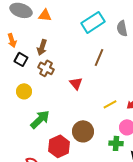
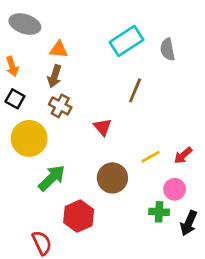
orange triangle: (45, 15) -> (59, 49), moved
black square: (21, 59) -> (15, 99), moved
yellow circle: (24, 91) -> (29, 138), size x1.6
brown circle: (83, 131) -> (112, 178), moved

